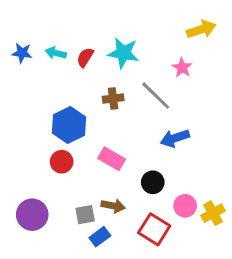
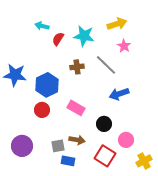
yellow arrow: (201, 29) -> (117, 24), moved
blue star: (22, 53) -> (15, 75), moved, size x1.6
cyan arrow: (56, 53) -> (42, 26), moved
yellow cross: (213, 213) -> (144, 161), moved
blue rectangle: (100, 237) -> (68, 161), turned 48

